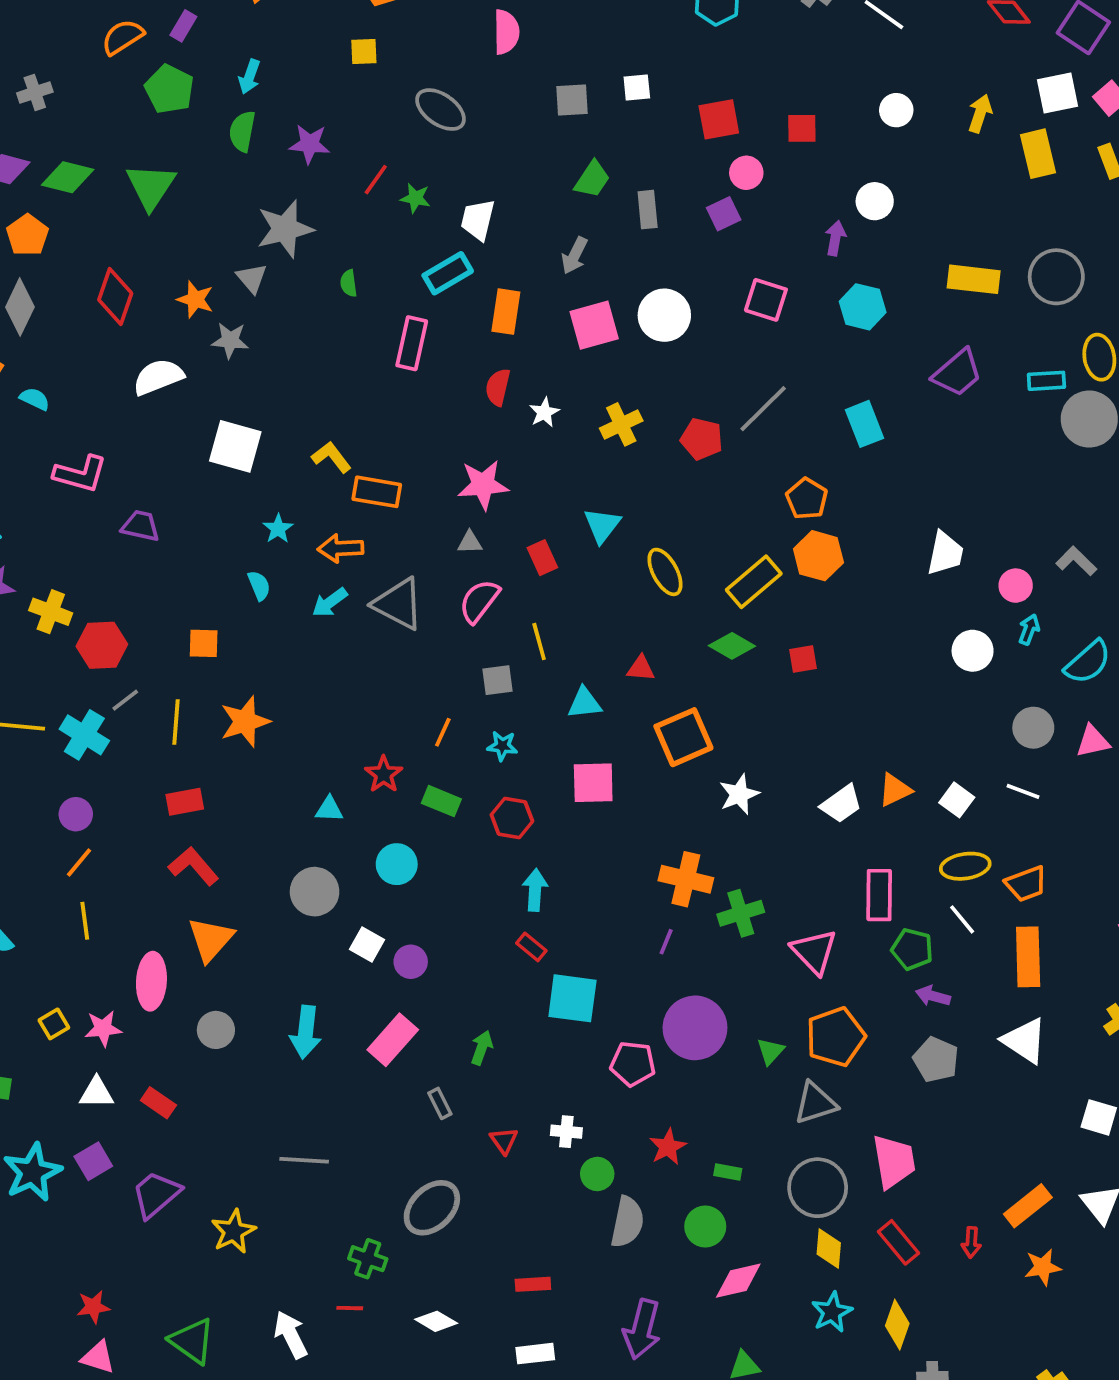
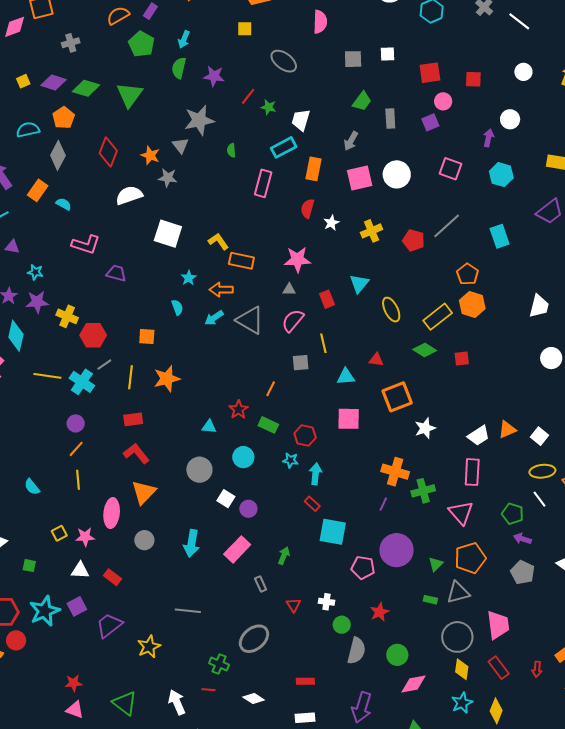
cyan star: (502, 746) -> (290, 460), moved
pink rectangle: (879, 895) -> (472, 472), moved
green rectangle: (728, 1172) -> (430, 600), moved

